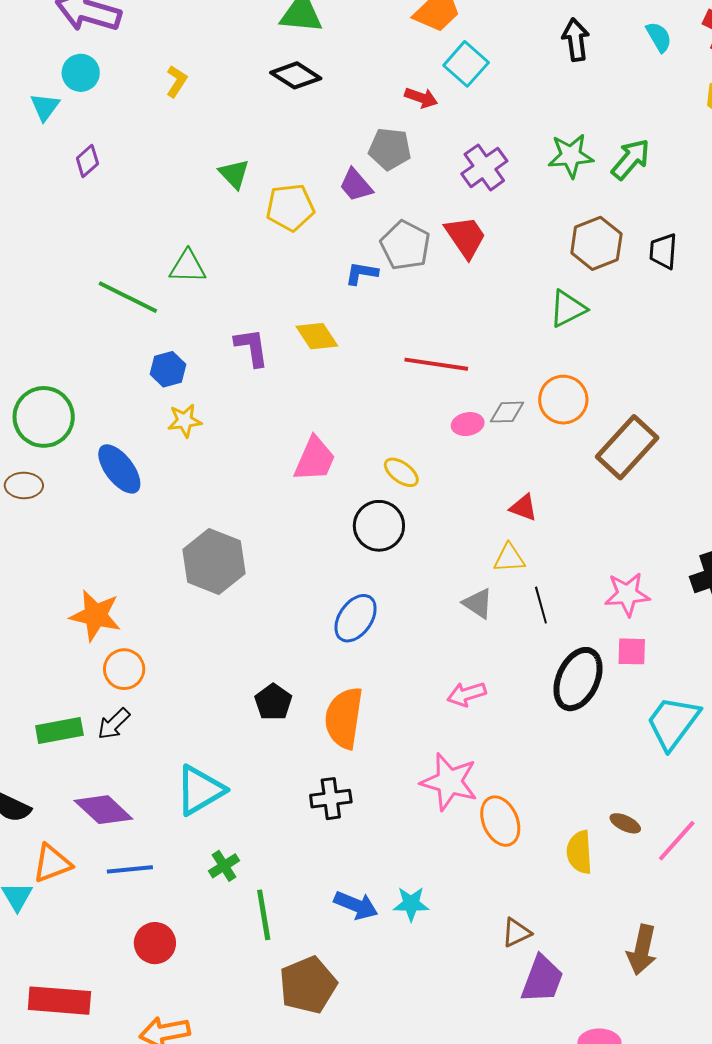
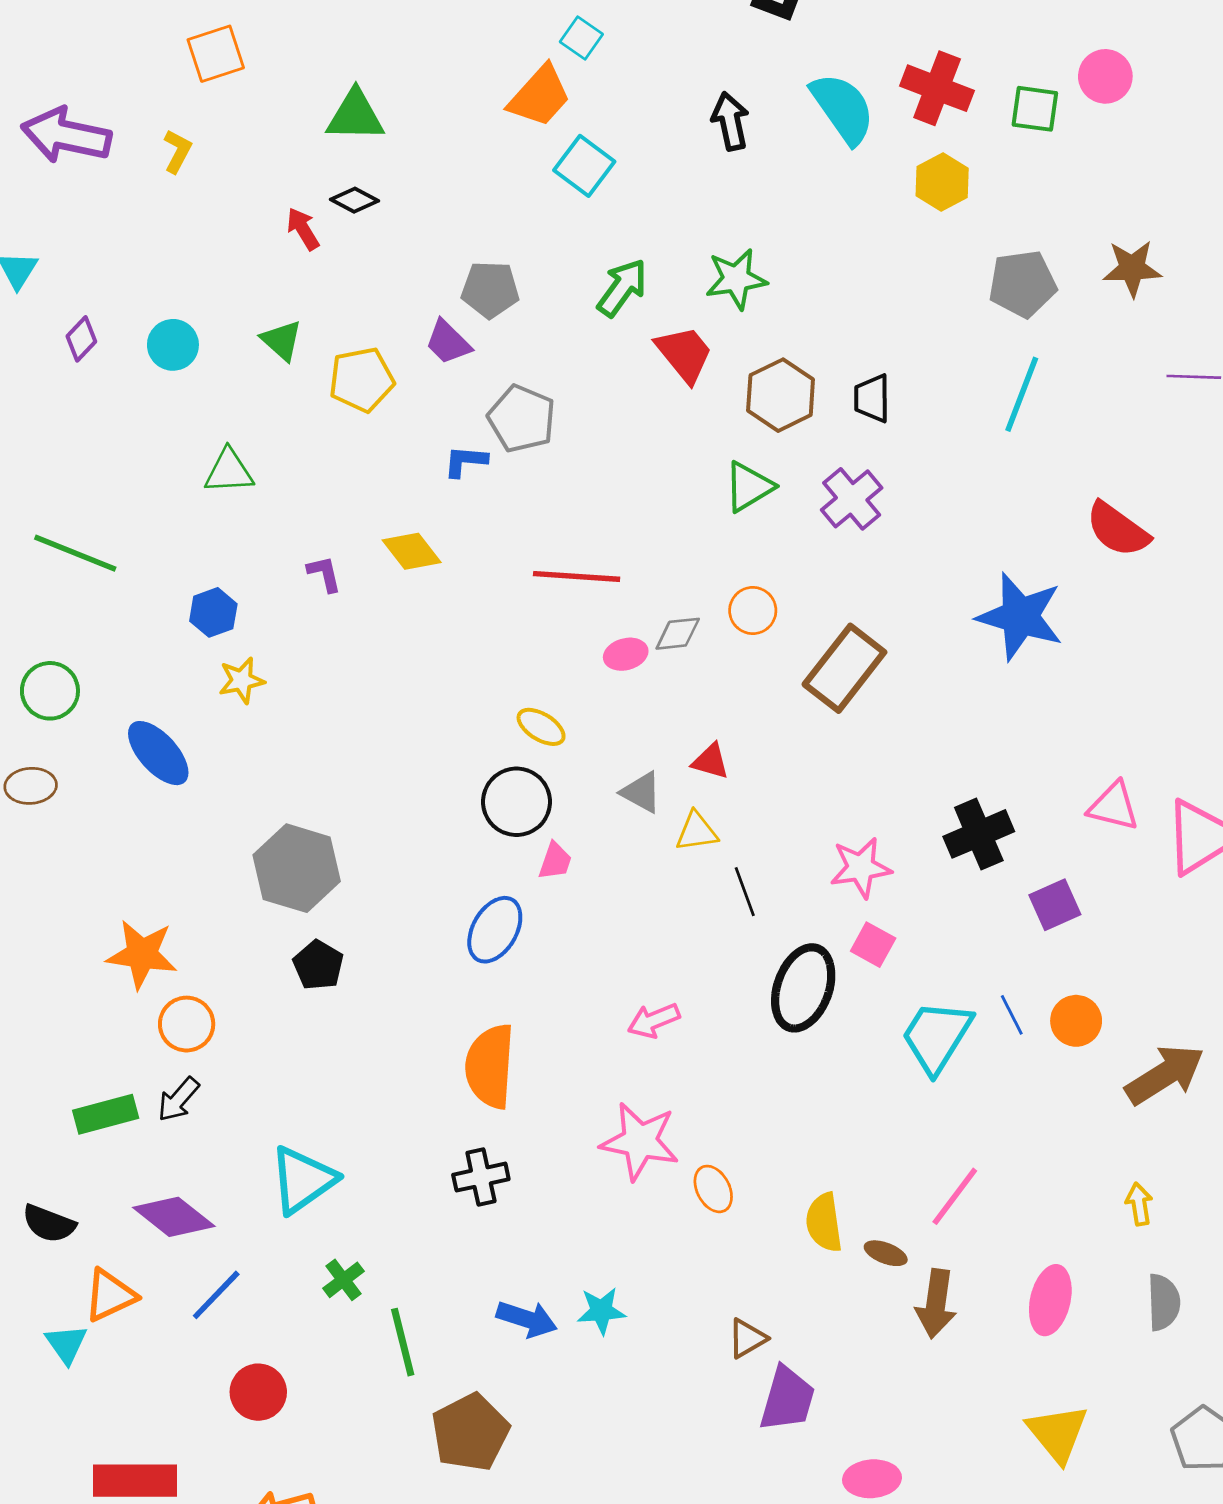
cyan semicircle: (659, 37) -> (843, 108), size x1.8
cyan circle: (81, 73) -> (173, 345), moved
black diamond: (296, 75) -> (354, 200), size x0.7
yellow L-shape: (177, 81) -> (177, 151), moved
red arrow: (421, 98) -> (303, 229), moved, turned -136
green arrow: (631, 159) -> (622, 288), moved
purple cross: (484, 167) -> (852, 499), moved
red trapezoid: (466, 237) -> (684, 354), moved
green line: (128, 297) -> (75, 553), moved
purple L-shape: (252, 347) -> (324, 574), size x0.7
orange circle: (563, 400) -> (753, 610), size x0.7
green circle: (44, 417) -> (50, 691), size x0.7
pink trapezoid: (315, 459) -> (555, 861), moved, size x0.6
gray triangle: (478, 603) -> (641, 792), moved
pink square: (632, 651) -> (873, 945), turned 32
black pentagon: (273, 702) -> (318, 965), moved
orange ellipse: (500, 821) -> (713, 1189), size x0.7
brown ellipse: (625, 823) -> (886, 1253), moved
blue line: (130, 869) -> (216, 1295), turned -36
brown arrow: (642, 950) -> (936, 1304), moved

